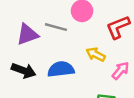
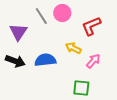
gray line: (56, 27) -> (41, 16), moved, turned 42
purple triangle: (27, 35) -> (18, 32), turned -36

